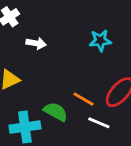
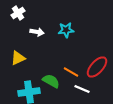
cyan star: (100, 41) -> (66, 30), moved

